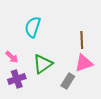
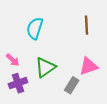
brown line: (82, 40) -> (86, 25), moved

